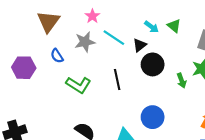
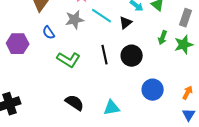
black circle: (153, 64) -> (132, 56), moved
green arrow: (182, 81) -> (163, 38), moved, turned 40
blue circle: (153, 117) -> (153, 90), moved

